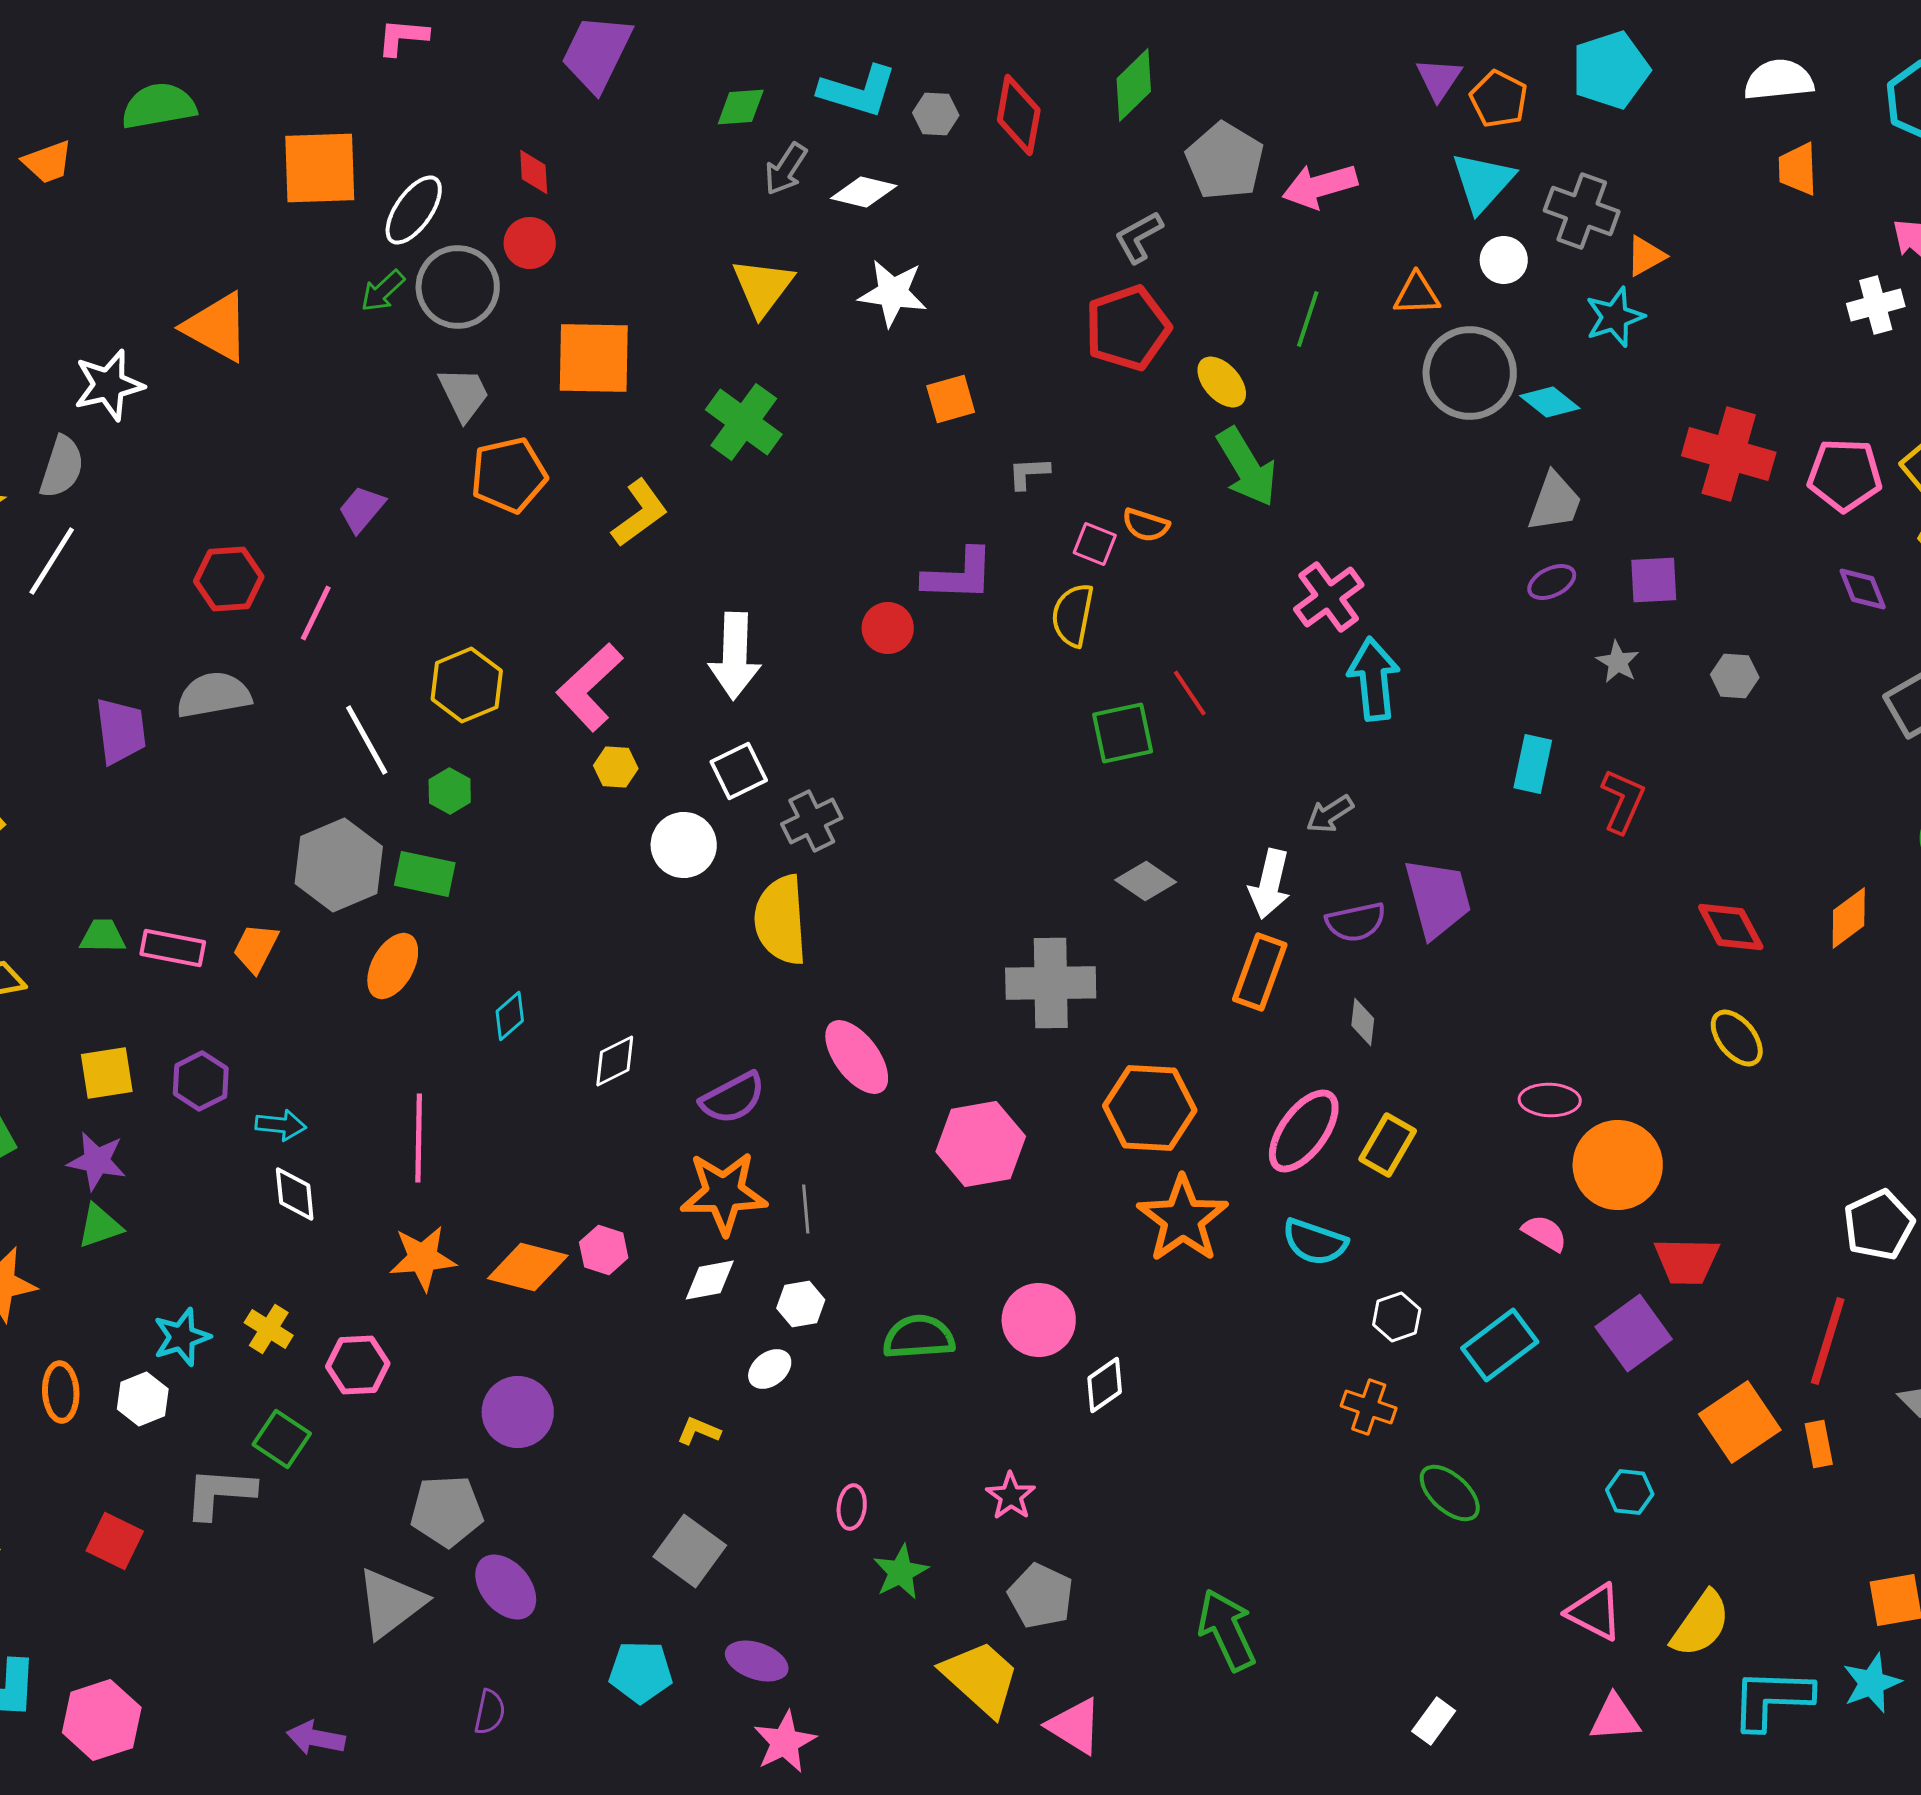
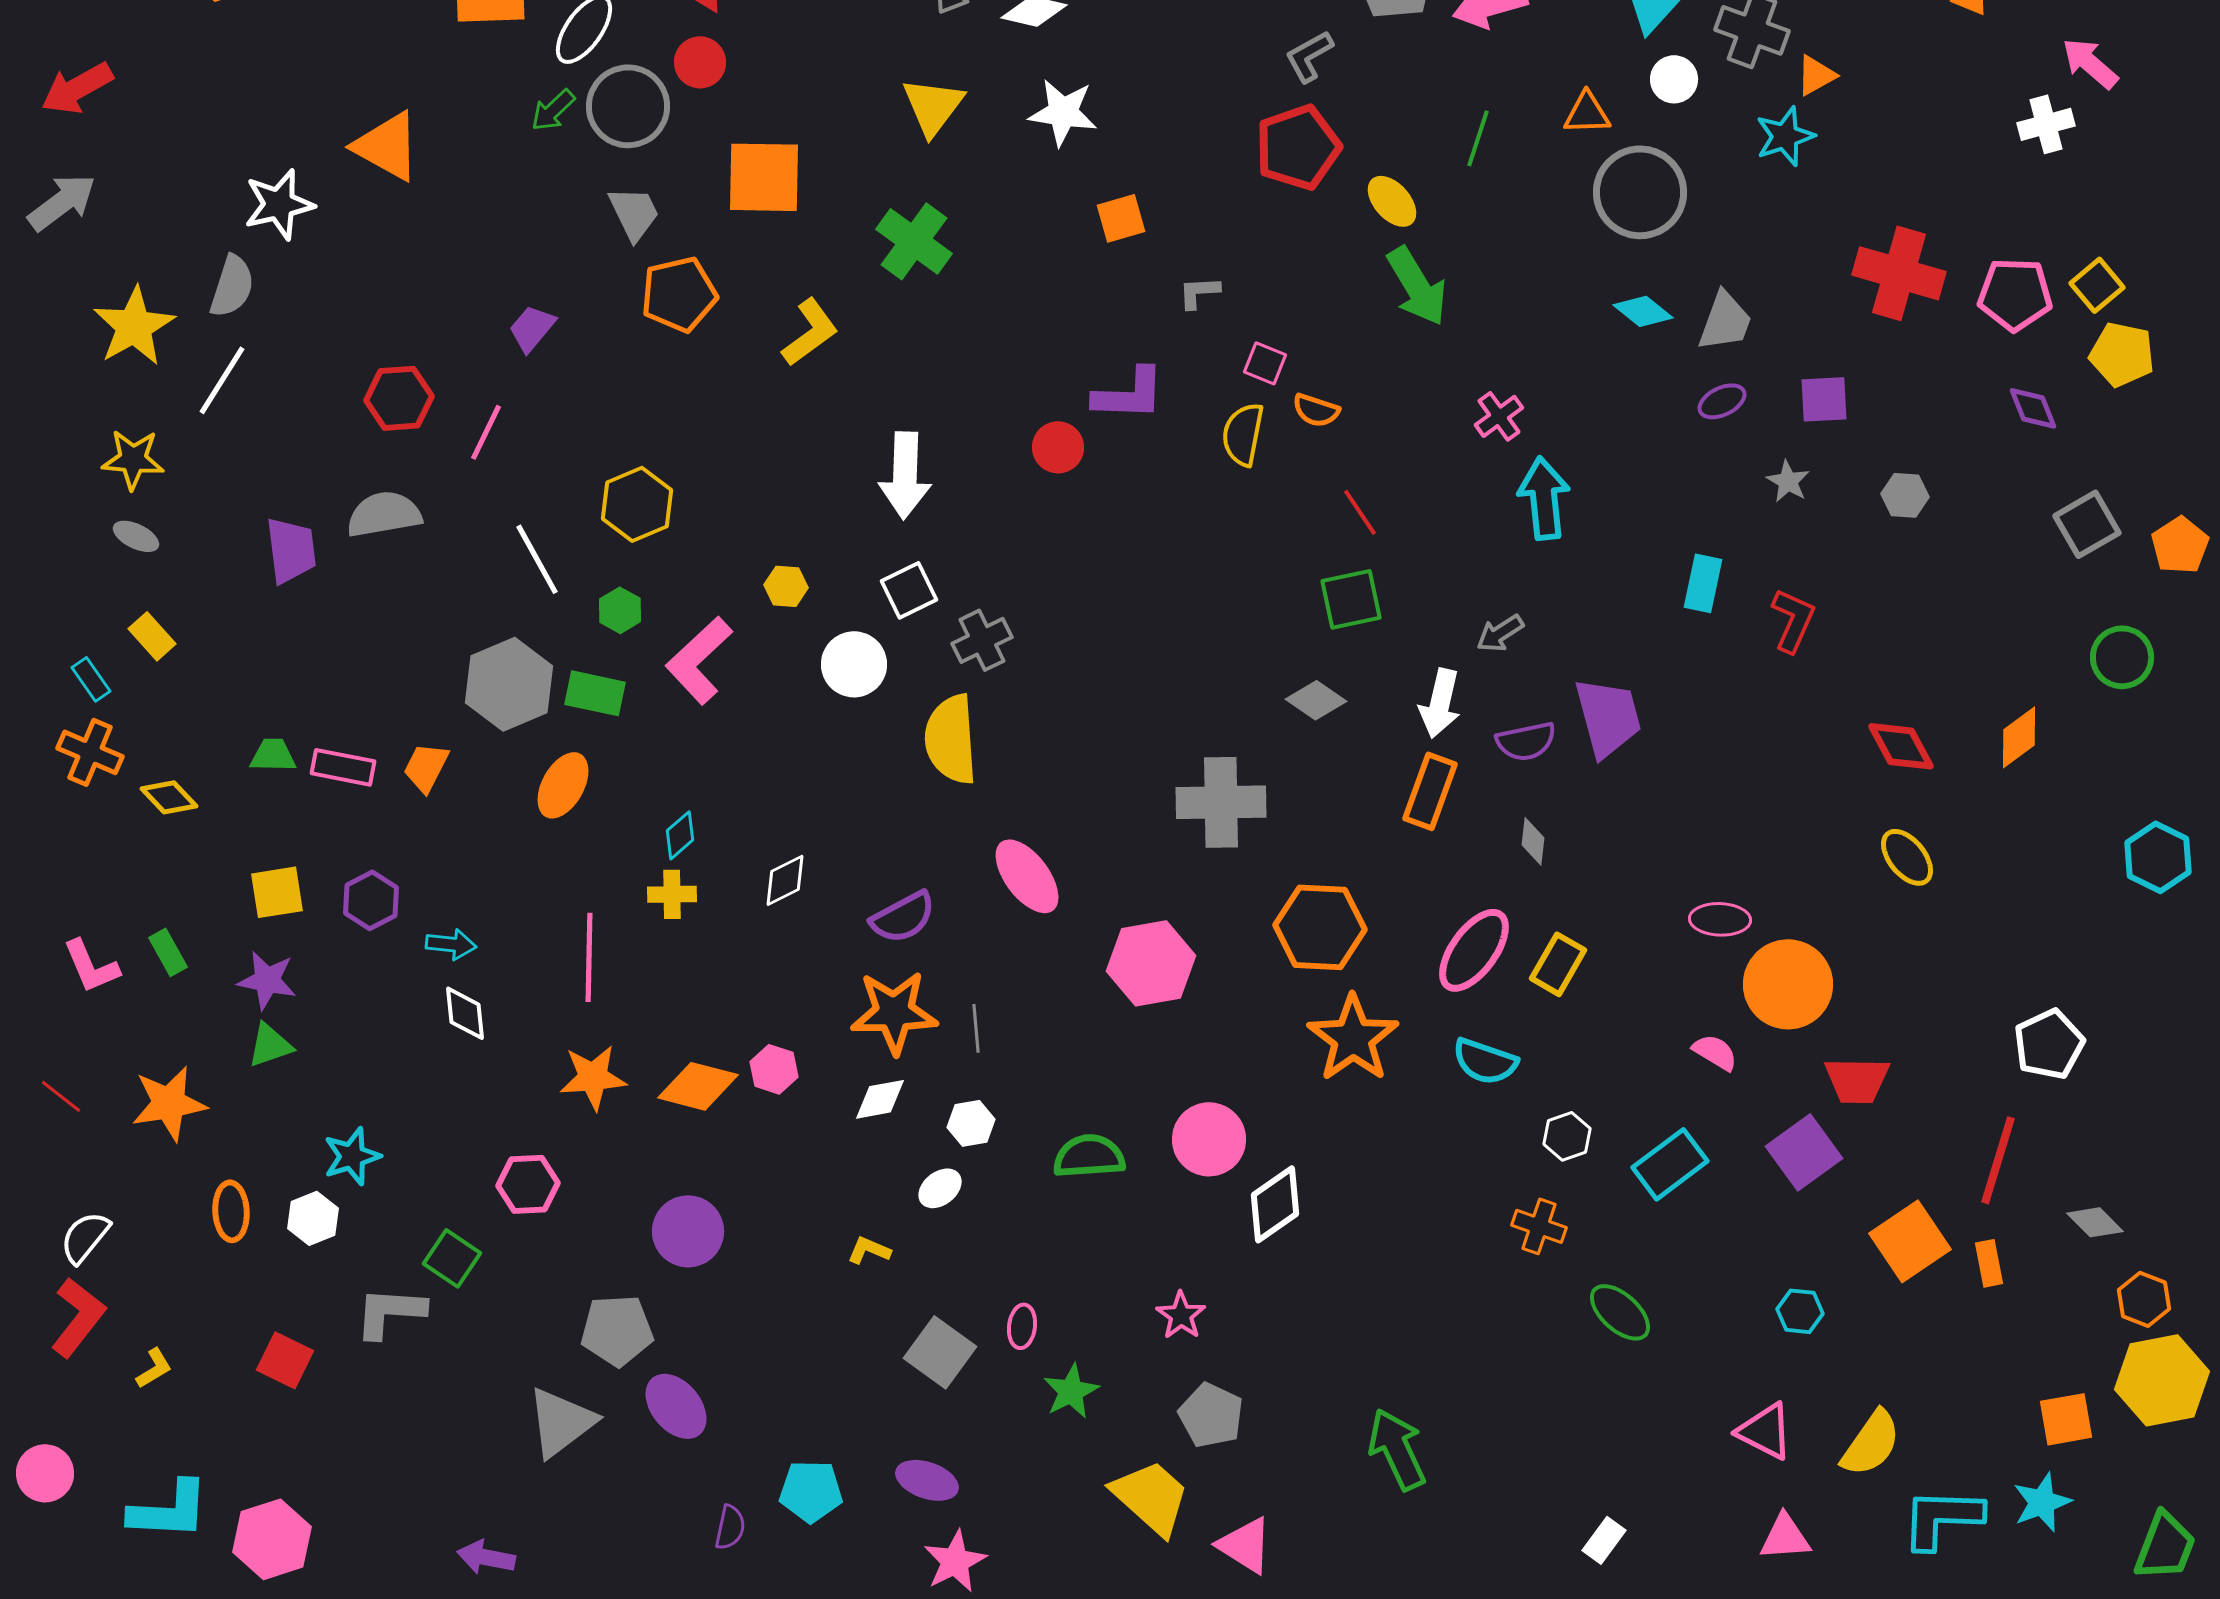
cyan diamond: (1550, 402) -> (1643, 311), moved
orange semicircle: (1146, 525) -> (1316, 410), moved
pink cross: (1329, 597) -> (1499, 416), size x0.7
pink L-shape: (590, 687) -> (699, 660), moved
green square: (1123, 733) -> (1351, 599), moved
yellow cross: (269, 1329) -> (672, 894), moved, turned -33
white diamond: (1105, 1385) -> (1275, 1204), size x1.4
gray square: (690, 1551) -> (940, 1352), moved
purple semicircle: (490, 1712) -> (730, 1527), moved

